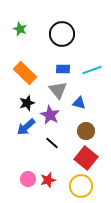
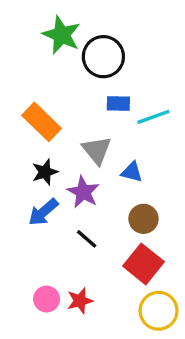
green star: (20, 29) -> (62, 35), moved, size x1.6
blue rectangle: (63, 69) -> (118, 103), moved
yellow circle: (81, 186) -> (159, 311), moved

